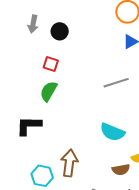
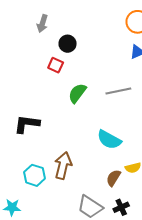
black circle: (60, 31) -> (68, 44), moved
green semicircle: (49, 91) -> (77, 93), moved
brown semicircle: (121, 170) -> (113, 178), turned 126

